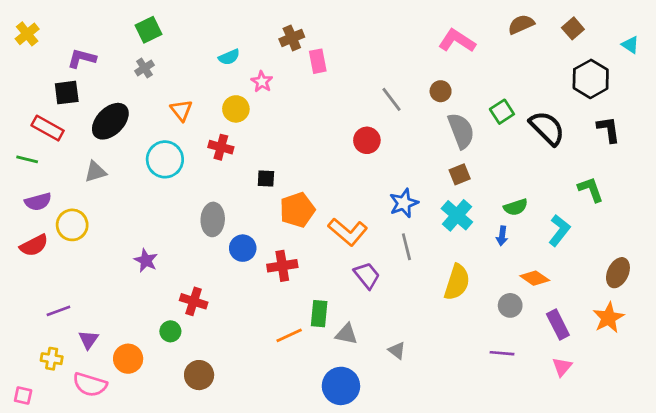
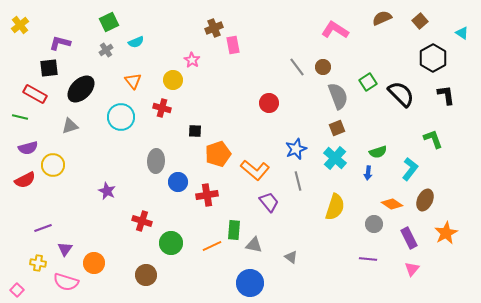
cyan semicircle: (229, 57) -> (136, 42), moved
gray line: (391, 99) -> (297, 67), moved
brown ellipse: (618, 273) -> (425, 200), moved
green circle: (170, 331) -> (171, 243), moved, size x1.5
pink square: (23, 395) -> (17, 290), turned 32

